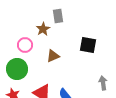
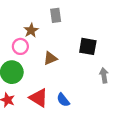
brown star: (43, 29) -> (31, 30), moved
gray arrow: (103, 83) -> (104, 75), moved

